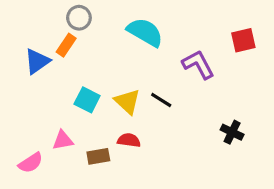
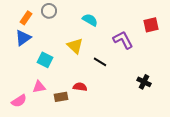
cyan semicircle: (145, 32) -> (90, 20), size x0.7
orange rectangle: (66, 45) -> (26, 18), moved
cyan square: (87, 100) -> (45, 60), moved
yellow triangle: (127, 102) -> (75, 46), moved

